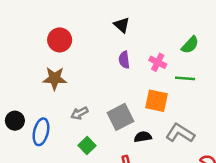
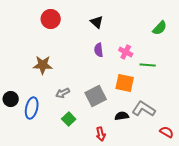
red circle: (60, 40) -> (51, 19), moved
green semicircle: (190, 45) -> (160, 28), moved
black semicircle: (143, 137) -> (122, 116), moved

